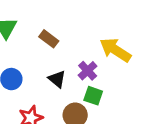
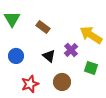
green square: (93, 96) -> (91, 68), moved

